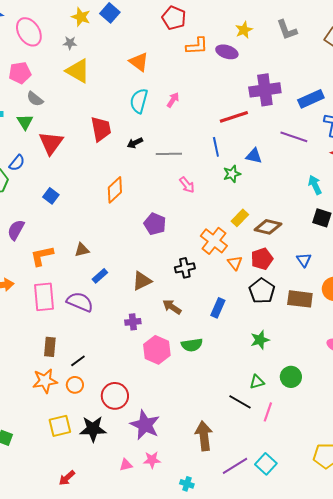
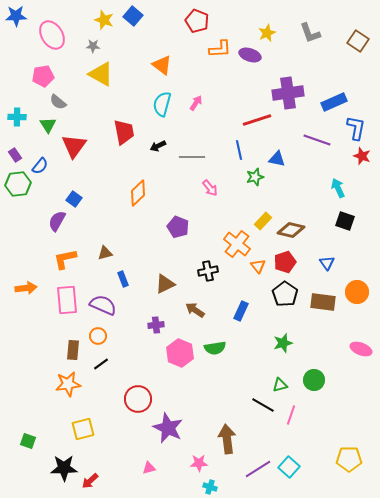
purple semicircle: (16, 230) -> (57, 221), moved
blue rectangle: (100, 276) -> (123, 279), turned -70
orange circle: (75, 385) -> (98, 336), moved
black star: (93, 429) -> (64, 468), moved
pink star: (152, 460) -> (199, 463), moved

